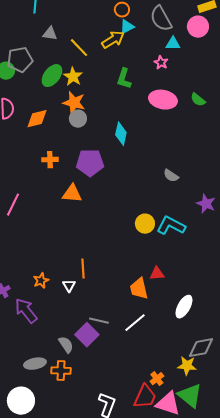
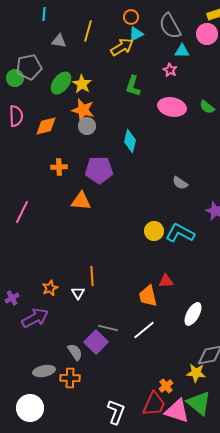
yellow line: (79, 48) -> (88, 31), moved, turned 60
purple arrow: (26, 311) -> (35, 318), turned 100

